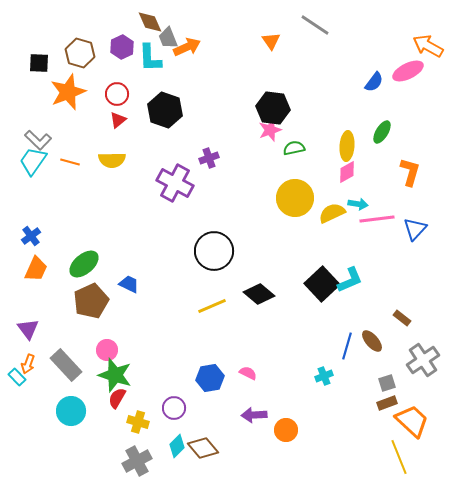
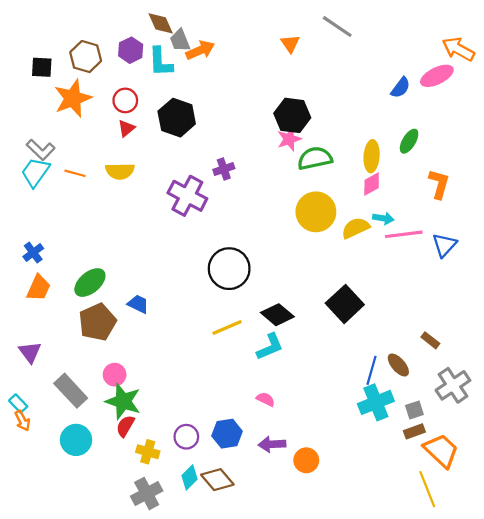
green semicircle: (294, 148) -> (315, 158), size x1.5
cyan L-shape: (350, 280) -> (270, 347), moved
orange arrow: (28, 364) -> (22, 421), moved, turned -48
cyan cross: (324, 376) -> (376, 402), moved, size x1.8
blue hexagon: (210, 378) -> (227, 434), moved

